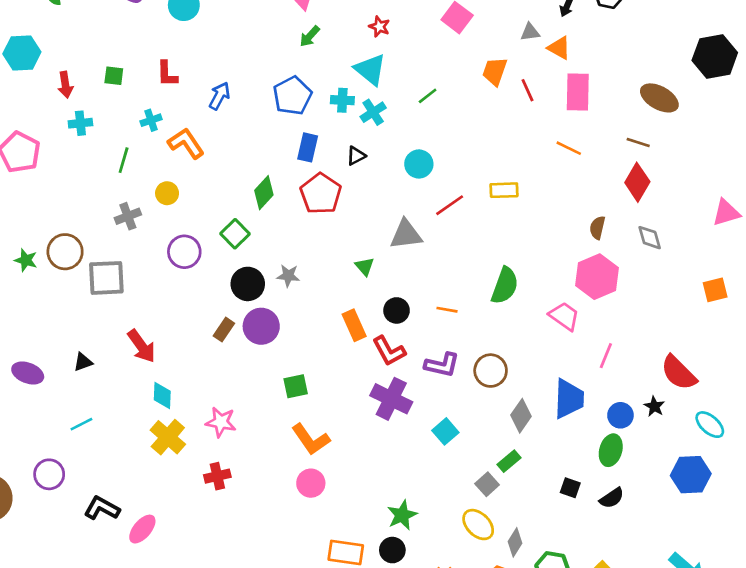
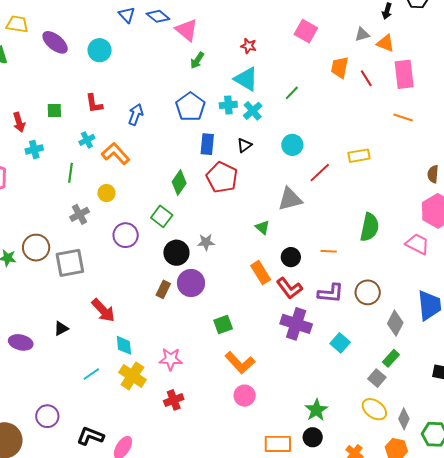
cyan line: (81, 424) -> (91, 374), moved

